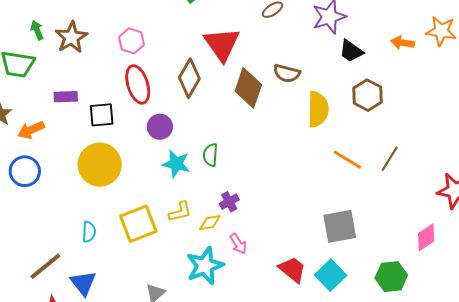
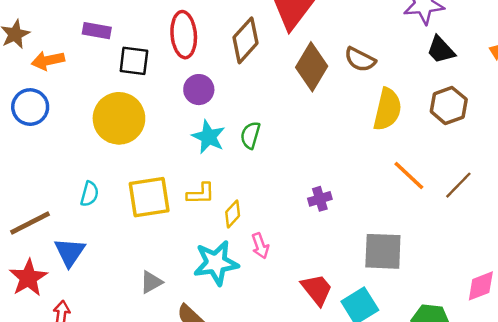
purple cross: (229, 202) -> (320, 199), moved
yellow diamond: (210, 223) -> (233, 214), turned -50

